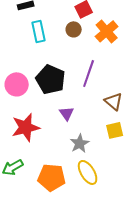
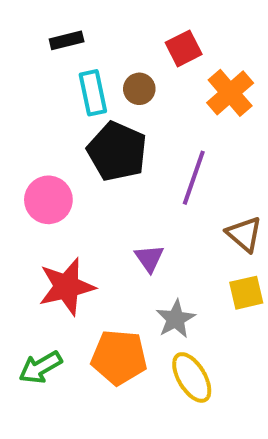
brown circle: (74, 29) -> (139, 89), moved
black pentagon: (51, 79) -> (117, 151), moved
orange pentagon: (52, 177) -> (119, 357), moved

